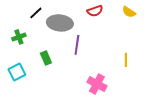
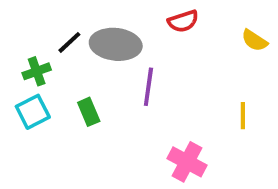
yellow semicircle: (129, 12) -> (254, 40), moved
black line: (36, 13) -> (69, 42), moved
cyan square: (17, 72) -> (33, 112), moved

